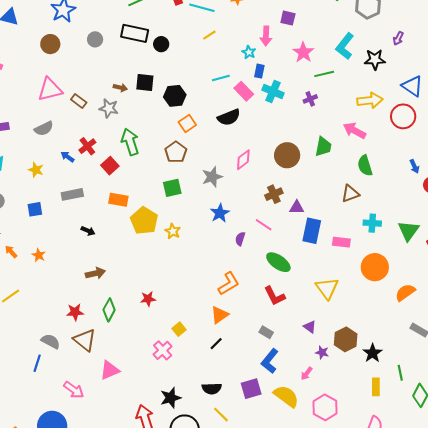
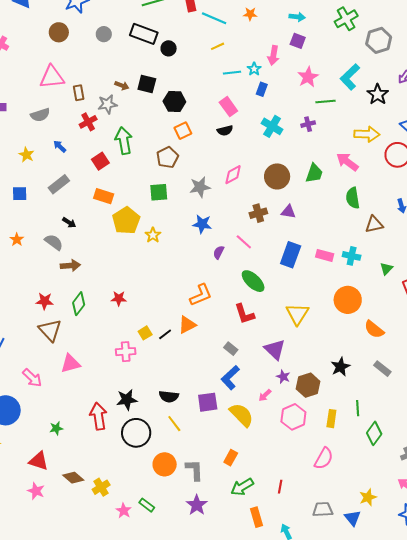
black star: (375, 60) -> (378, 94), turned 30
cyan line: (221, 78) -> (232, 73), moved
pink rectangle: (244, 91) -> (228, 107), moved
cyan cross: (273, 92) -> (272, 126), moved
brown rectangle: (79, 101) -> (79, 93), turned 35
gray star: (109, 108) -> (107, 104), turned -30
black semicircle: (229, 117) -> (225, 130), size x0.7
red cross: (87, 146) -> (88, 122), moved
gray rectangle: (72, 194) -> (59, 184), turned -35
brown triangle: (350, 194) -> (374, 224), moved
purple triangle: (297, 207) -> (288, 212), moved
blue star: (220, 213) -> (202, 224), turned 30
green triangle: (408, 231) -> (386, 269), size x0.6
pink rectangle: (341, 242) -> (325, 255), moved
orange semicircle: (405, 293) -> (374, 329), turned -115
purple triangle: (310, 327) -> (275, 349), size x1.6
brown hexagon: (346, 339) -> (308, 385), moved
gray semicircle: (51, 341) -> (54, 242), moved
black line: (216, 344) -> (165, 334), moved
pink cross: (163, 350) -> (126, 352), turned 30
black star: (373, 353) -> (340, 367), moved
pink hexagon: (325, 407) -> (293, 417), moved

